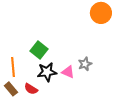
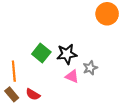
black star: (47, 72) -> (67, 54), moved

